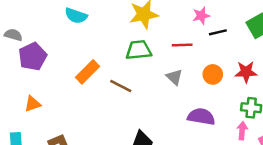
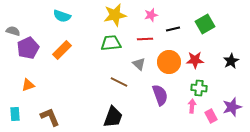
pink star: (201, 16) -> (151, 15), moved
orange rectangle: (88, 72) -> (62, 50), moved
orange circle: (213, 74) -> (169, 62), size x1.5
brown line: (121, 86) -> (119, 82), moved
purple semicircle: (201, 117) -> (160, 95), turned 60

